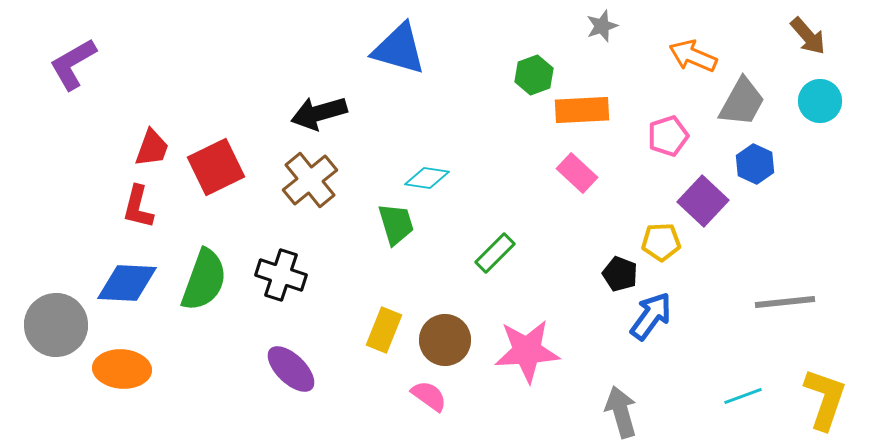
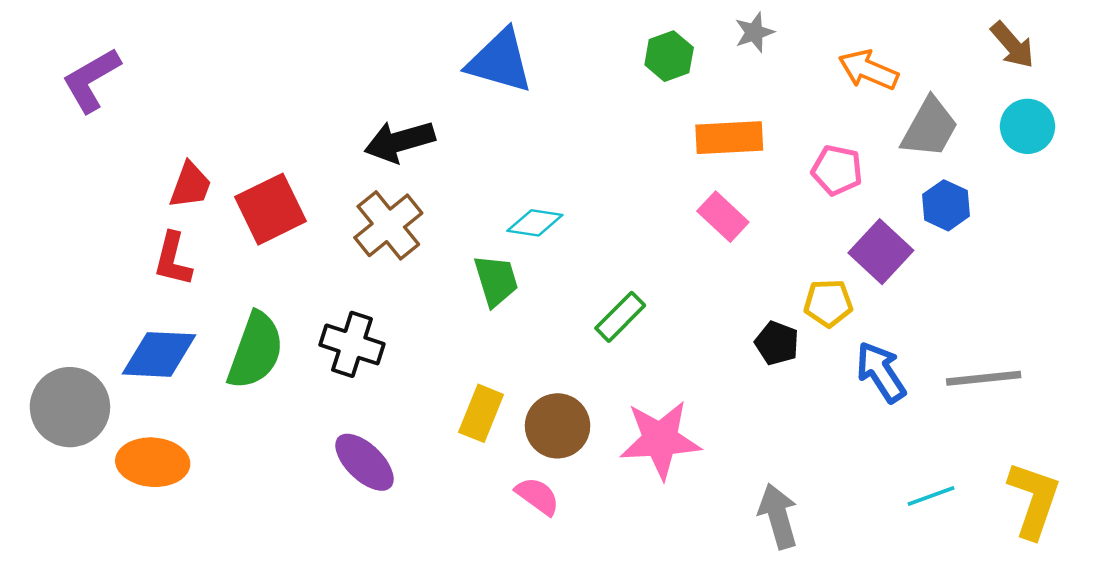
green hexagon: (534, 75) -> (669, 56), moved
pink pentagon: (668, 136) -> (837, 170), turned 30
blue arrow: (651, 316) -> (881, 372), moved, turned -69

